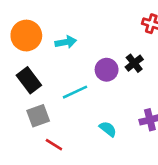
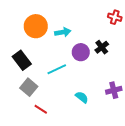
orange circle: (26, 36) -> (36, 26), moved
cyan arrow: (66, 42) -> (63, 32), moved
gray square: (38, 116) -> (29, 87), turned -30

